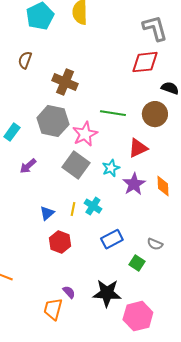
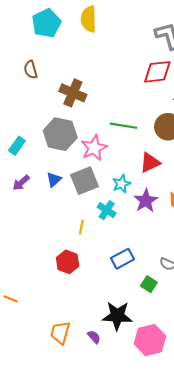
brown semicircle: (25, 60) -> (31, 70), turned -36
gray square: (76, 165) -> (84, 181), turned 32
purple arrow: (28, 166) -> (21, 183), moved
cyan cross: (93, 206) -> (107, 210), moved
blue triangle: (47, 213) -> (54, 180), moved
purple semicircle: (69, 292) -> (94, 337), moved

